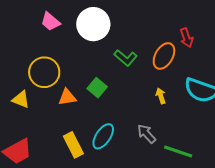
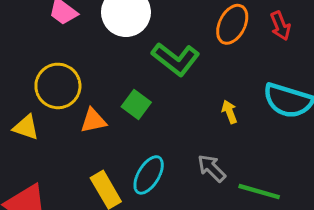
red arrow: (187, 38) -> (280, 26), moved
orange ellipse: (164, 56) -> (232, 24), moved
green L-shape: (126, 58) -> (176, 59), size x1.4

